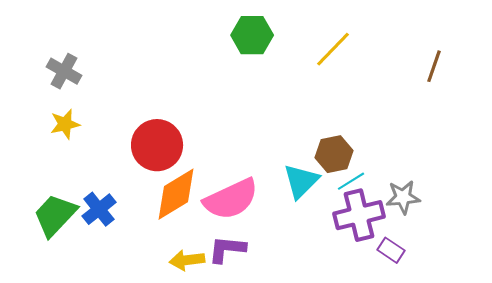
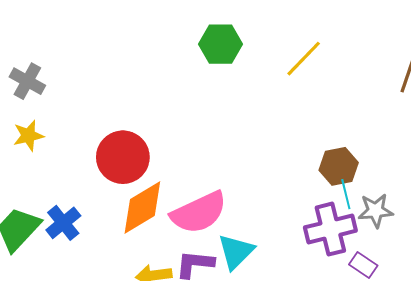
brown hexagon: (334, 154) -> (339, 166), moved
cyan triangle: (301, 181) -> (236, 252), moved
cyan line: (351, 181) -> (346, 194), moved, turned -72

